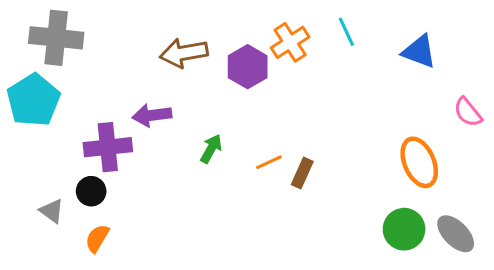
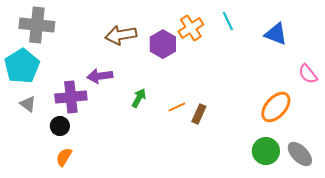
orange ellipse: (419, 162) -> (276, 107), turned 64
gray triangle: (52, 211) -> (28, 104), moved

